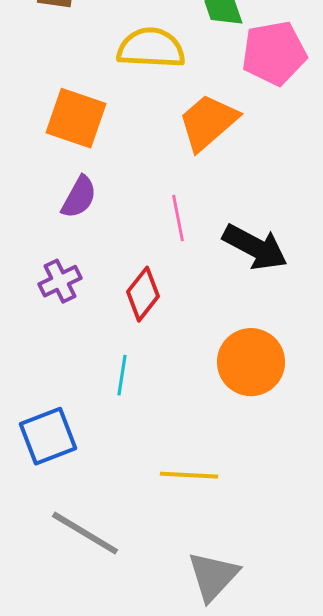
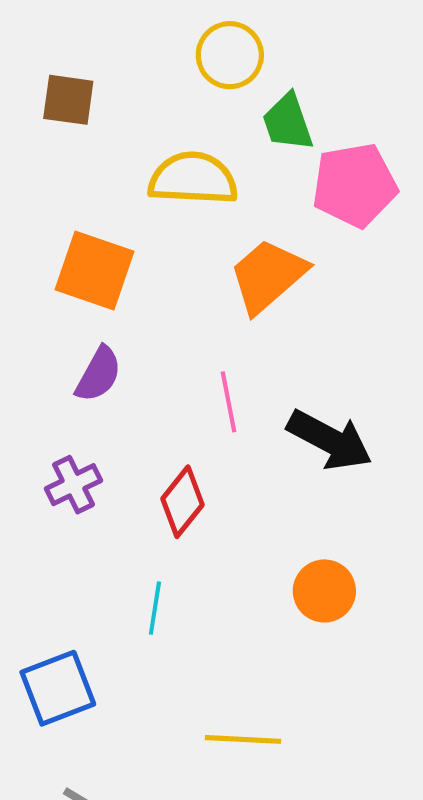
orange circle: (251, 362) -> (324, 591), size x0.7

